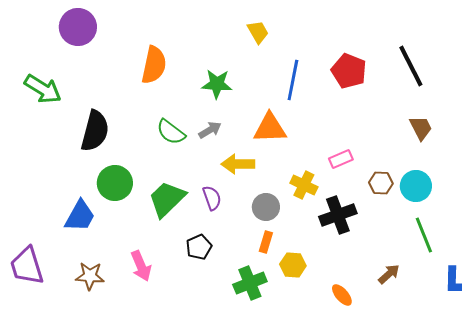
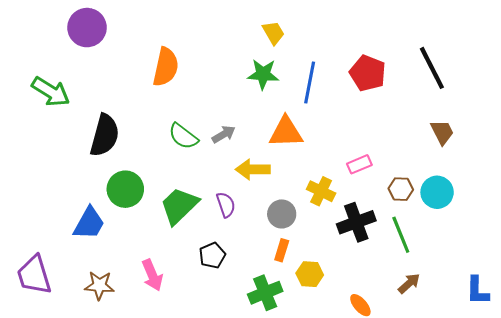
green star: (217, 84) -> (263, 74), moved
green line: (424, 235) -> (401, 235), moved

